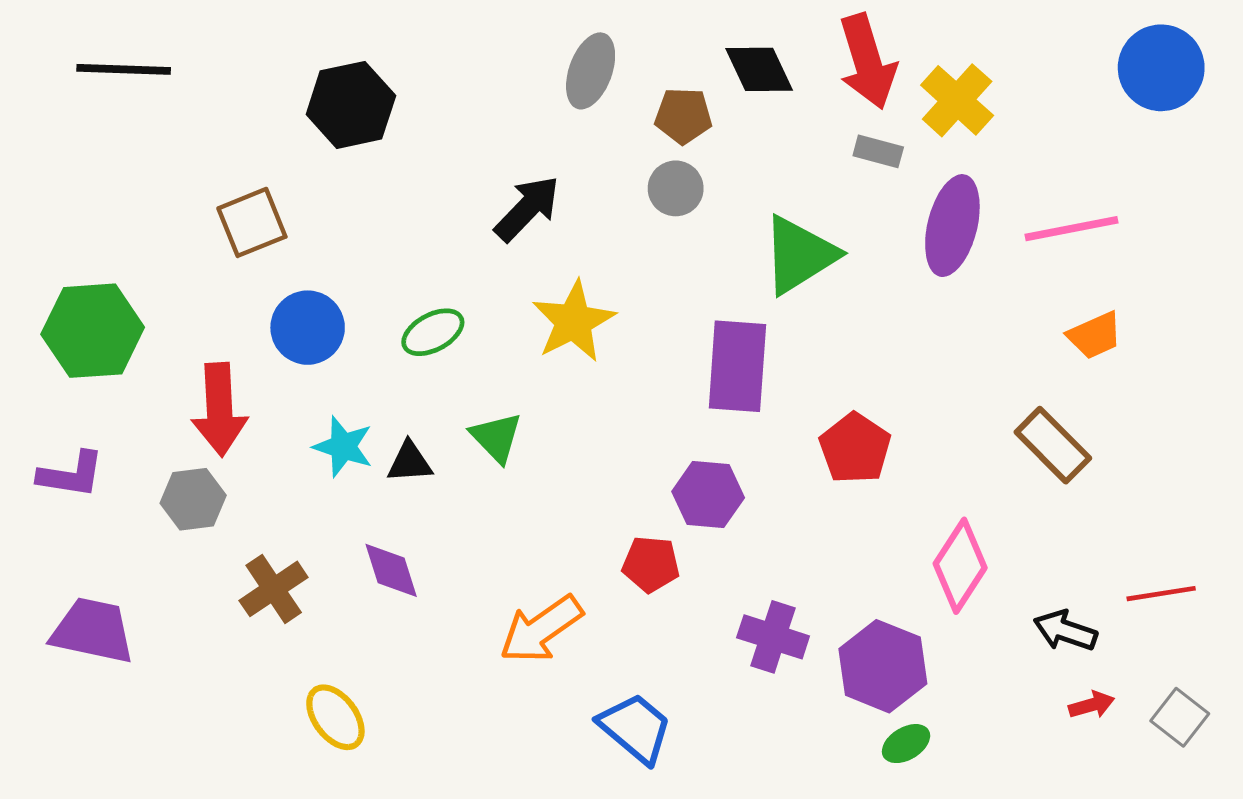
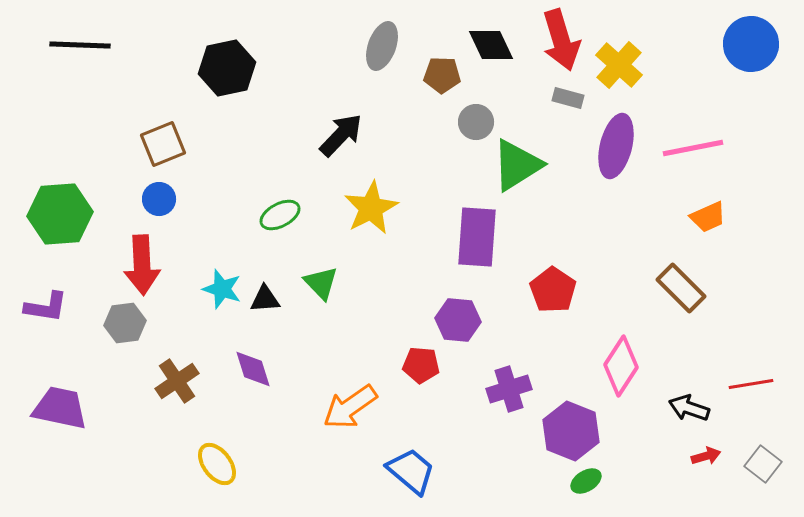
gray circle: (676, 188) -> (476, 122), moved
blue circle: (308, 328) -> (159, 199), moved, size x0.7
purple cross: (773, 637) -> (509, 389), moved, turned -36

